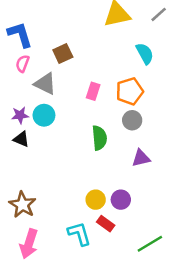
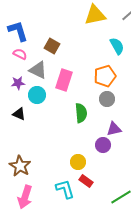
brown square: (63, 53) -> (52, 46), turned -35
pink semicircle: (23, 64) -> (20, 54), turned 96
pink rectangle: (93, 91) -> (64, 80), moved, size x1.5
purple star: (20, 115) -> (18, 83), moved
purple circle: (121, 200) -> (103, 145), moved

